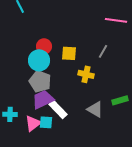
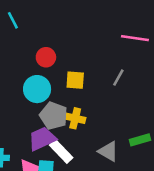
red circle: (44, 46) -> (46, 57), moved
yellow cross: (86, 74) -> (75, 118), moved
gray pentagon: (40, 81) -> (54, 116), moved

